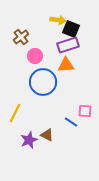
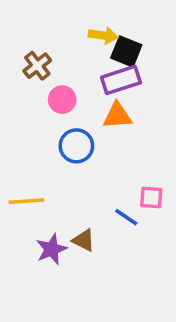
blue circle: (43, 82) -> (76, 146), size x0.7
yellow line: (15, 113) -> (27, 201), turned 60

